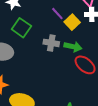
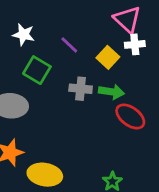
purple line: (57, 14) -> (69, 45), moved

